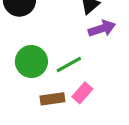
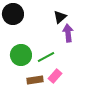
purple arrow: (102, 29) -> (68, 33), turned -78

